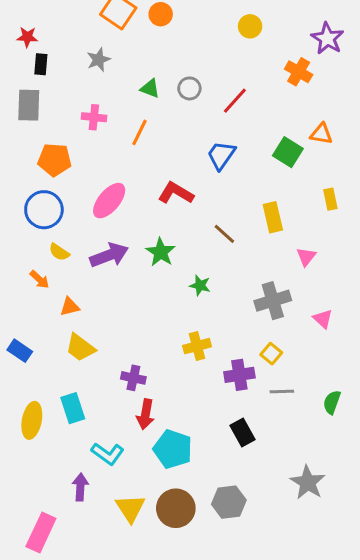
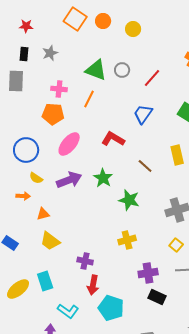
yellow circle: (250, 26) -> (133, 29), moved
red star: (27, 37) -> (26, 26), moved
gray star: (99, 60) -> (50, 53), moved
green triangle: (150, 88) -> (96, 70), size x1.6
orange pentagon: (55, 160) -> (53, 114), moved
orange arrow: (39, 279) -> (23, 196), turned -40
green star: (200, 285) -> (129, 200), size x1.5
purple cross: (239, 375) -> (148, 273), moved
yellow ellipse: (32, 420) -> (18, 289), turned 40
black rectangle: (242, 432) -> (157, 297), turned -36

